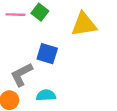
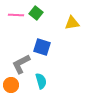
yellow triangle: (84, 24) -> (72, 23), size x0.7
cyan semicircle: (46, 95) -> (41, 81), turned 77

